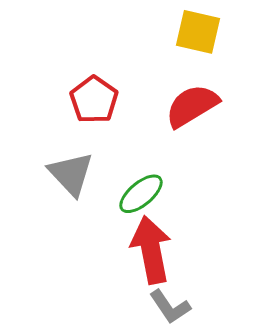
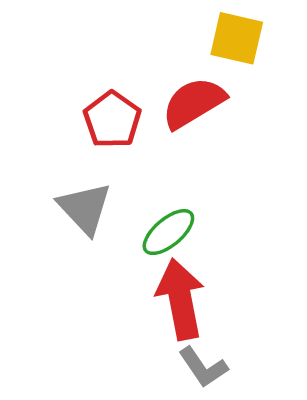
red semicircle: (192, 106) -> (194, 103), moved

